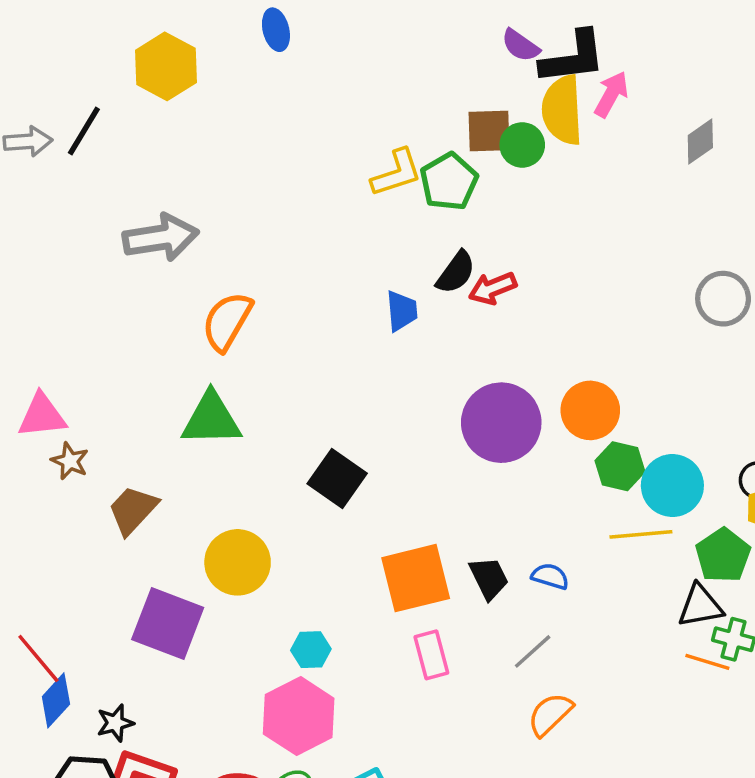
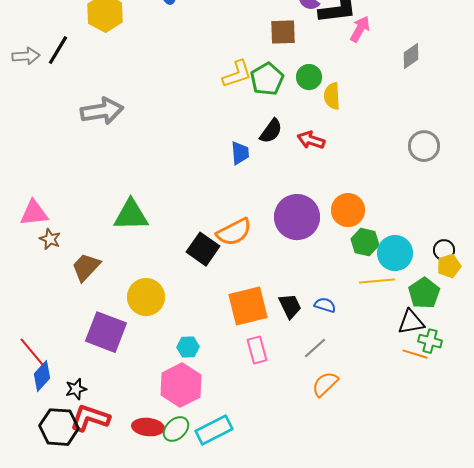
yellow semicircle: (562, 110) -> (332, 96), moved, size x0.7
brown square: (489, 131) -> (283, 32), moved
green circle: (522, 145) -> (309, 77), moved
red arrow: (493, 288) -> (311, 140), moved, turned 40
orange semicircle: (227, 321) -> (234, 232), moved, turned -147

